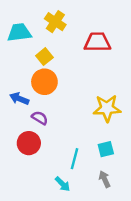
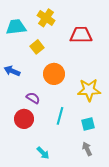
orange circle: (44, 82) -> (54, 74), moved
blue arrow: (19, 99) -> (12, 71), moved
cyan line: (75, 159) -> (60, 116), moved
cyan arrow: (62, 184) -> (43, 153), moved

